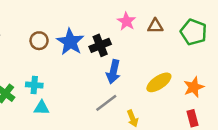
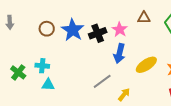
pink star: (126, 21) -> (120, 29), moved
blue arrow: (113, 72) -> (119, 53), moved
yellow arrow: (133, 118) -> (124, 95), turned -120

